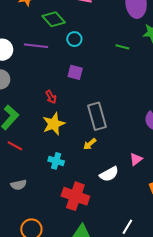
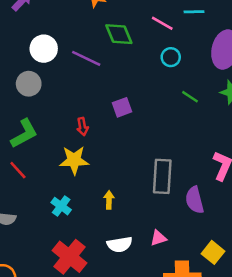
cyan circle: (74, 39) -> (171, 57), moved
purple square: (75, 72) -> (122, 107), turned 35
gray rectangle: (97, 116) -> (162, 176), moved
yellow arrow: (90, 144) -> (109, 200), turned 112

